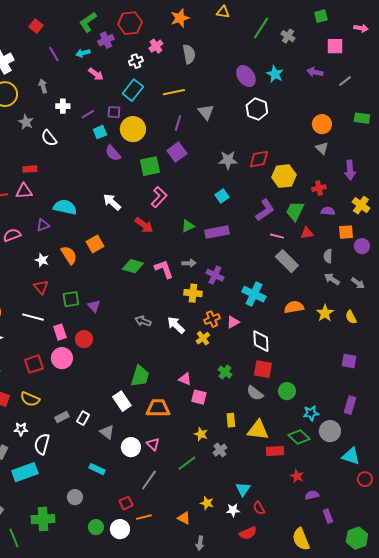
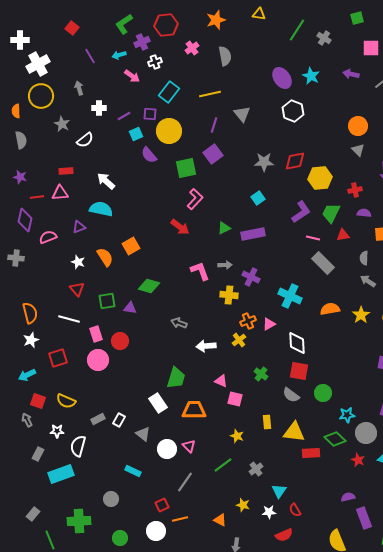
white cross: (136, 61) -> (155, 62), moved
white semicircle: (49, 138) -> (85, 140), turned -90
white arrow: (112, 202) -> (106, 181), moved
green diamond: (133, 266) -> (149, 286), moved
purple triangle: (94, 306) -> (130, 308), turned -40
white arrow: (176, 325) -> (206, 346), moved, turned -48
red square: (34, 364) -> (58, 358), moved
gray cross: (220, 450) -> (256, 469), moved
red star: (297, 476) -> (358, 460), moved
purple rectangle: (328, 516) -> (364, 518), size x1.5
green circle: (96, 527) -> (120, 538), moved

